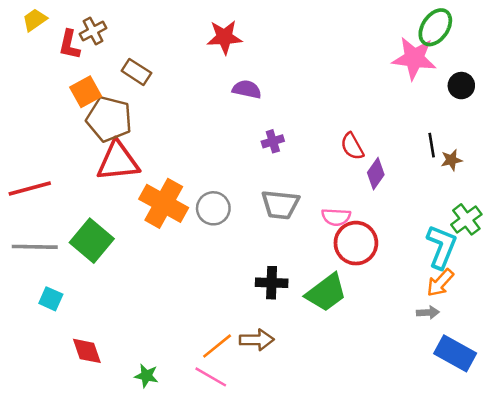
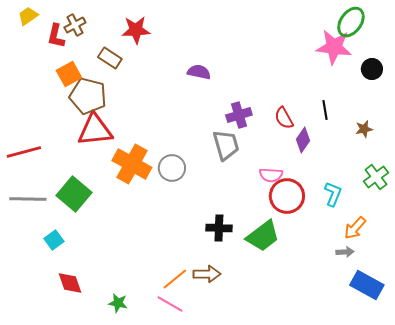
red star: (224, 37) -> (136, 30), moved
purple cross: (273, 141) -> (239, 115), moved, size x1.4
black line: (432, 145) -> (325, 110), moved
gray trapezoid: (280, 205) -> (226, 145), moved, turned -112
cyan L-shape: (442, 247) -> (333, 194), moved, size x0.7
cyan square: (51, 299) -> (54, 240), moved, turned 30

